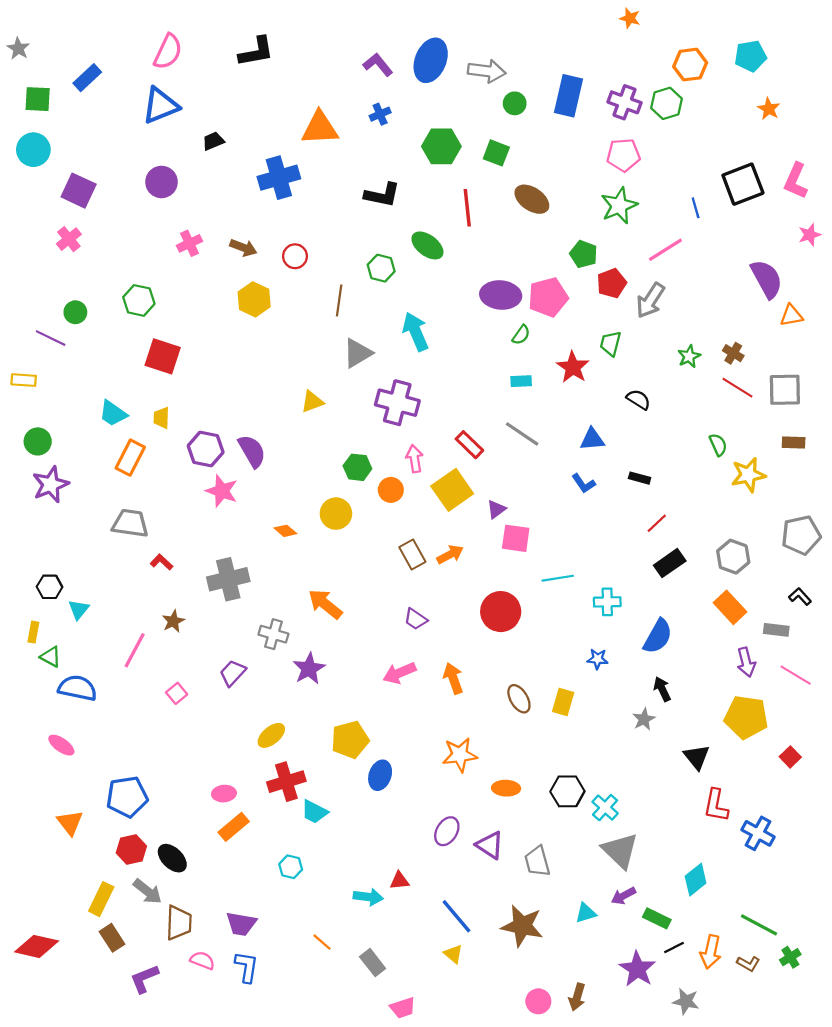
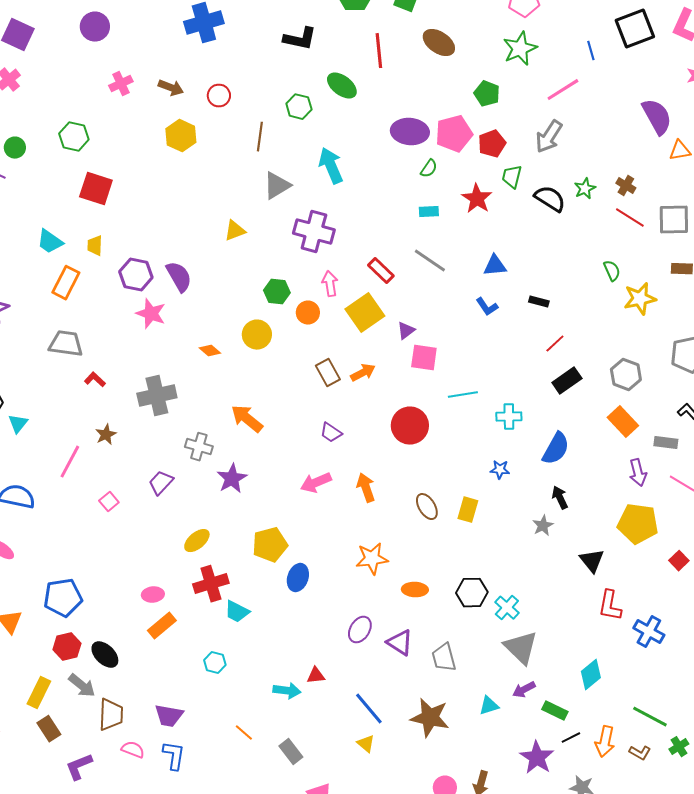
red pentagon: (612, 283) -> (492, 144), moved
black semicircle: (638, 399) -> (550, 199), moved, size x1.4

